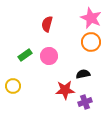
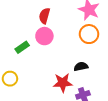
pink circle: (49, 56) -> (44, 36), moved

